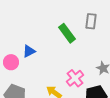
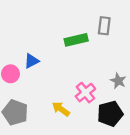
green rectangle: (67, 33) -> (76, 40), turned -66

